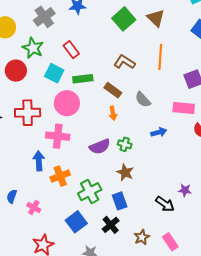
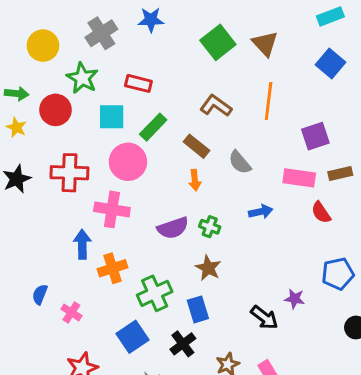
red rectangle: (71, 50) -> (138, 83), turned -42
cyan square: (54, 73) -> (112, 117), turned -30
green rectangle: (83, 79) -> (153, 127), turned -42

